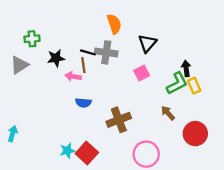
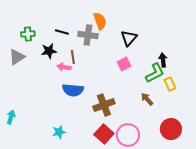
black line: (88, 52) -> (62, 32), moved
gray cross: (106, 52) -> (88, 35), moved
yellow rectangle: (194, 86) -> (170, 84), moved
blue semicircle: (83, 103) -> (73, 90), size x1.5
red circle: (195, 134) -> (171, 129), moved
red square: (87, 153) -> (104, 134), moved

